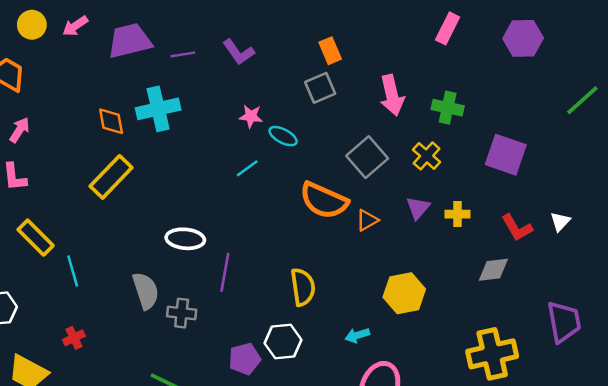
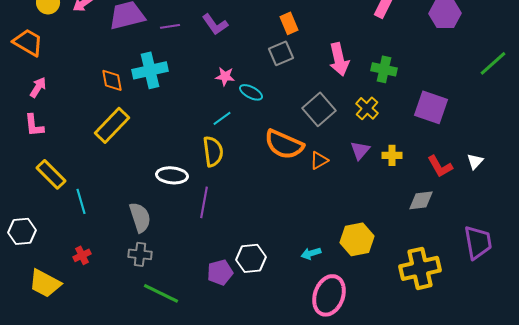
yellow semicircle: (303, 287) -> (213, 151), moved
yellow hexagon: (404, 293) -> (357, 239), moved
gray cross: (182, 313) -> (140, 254), moved

